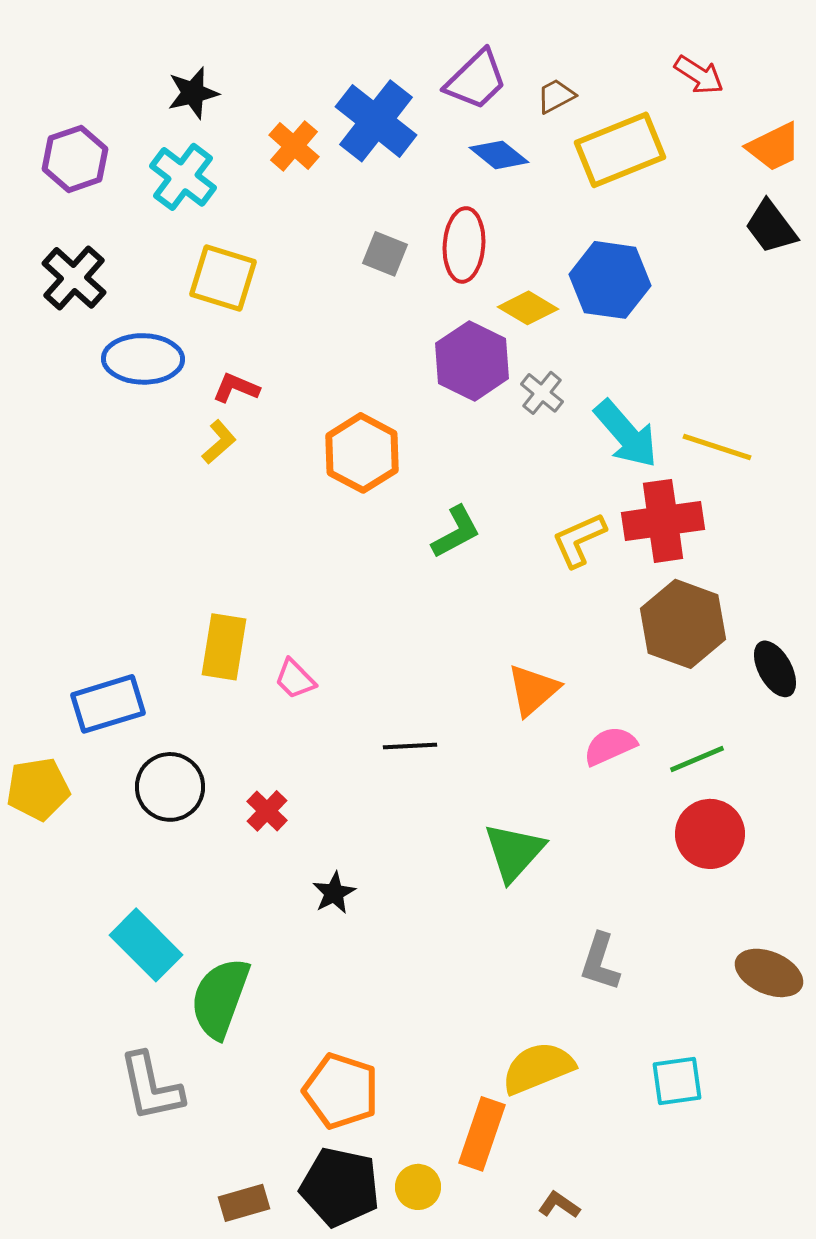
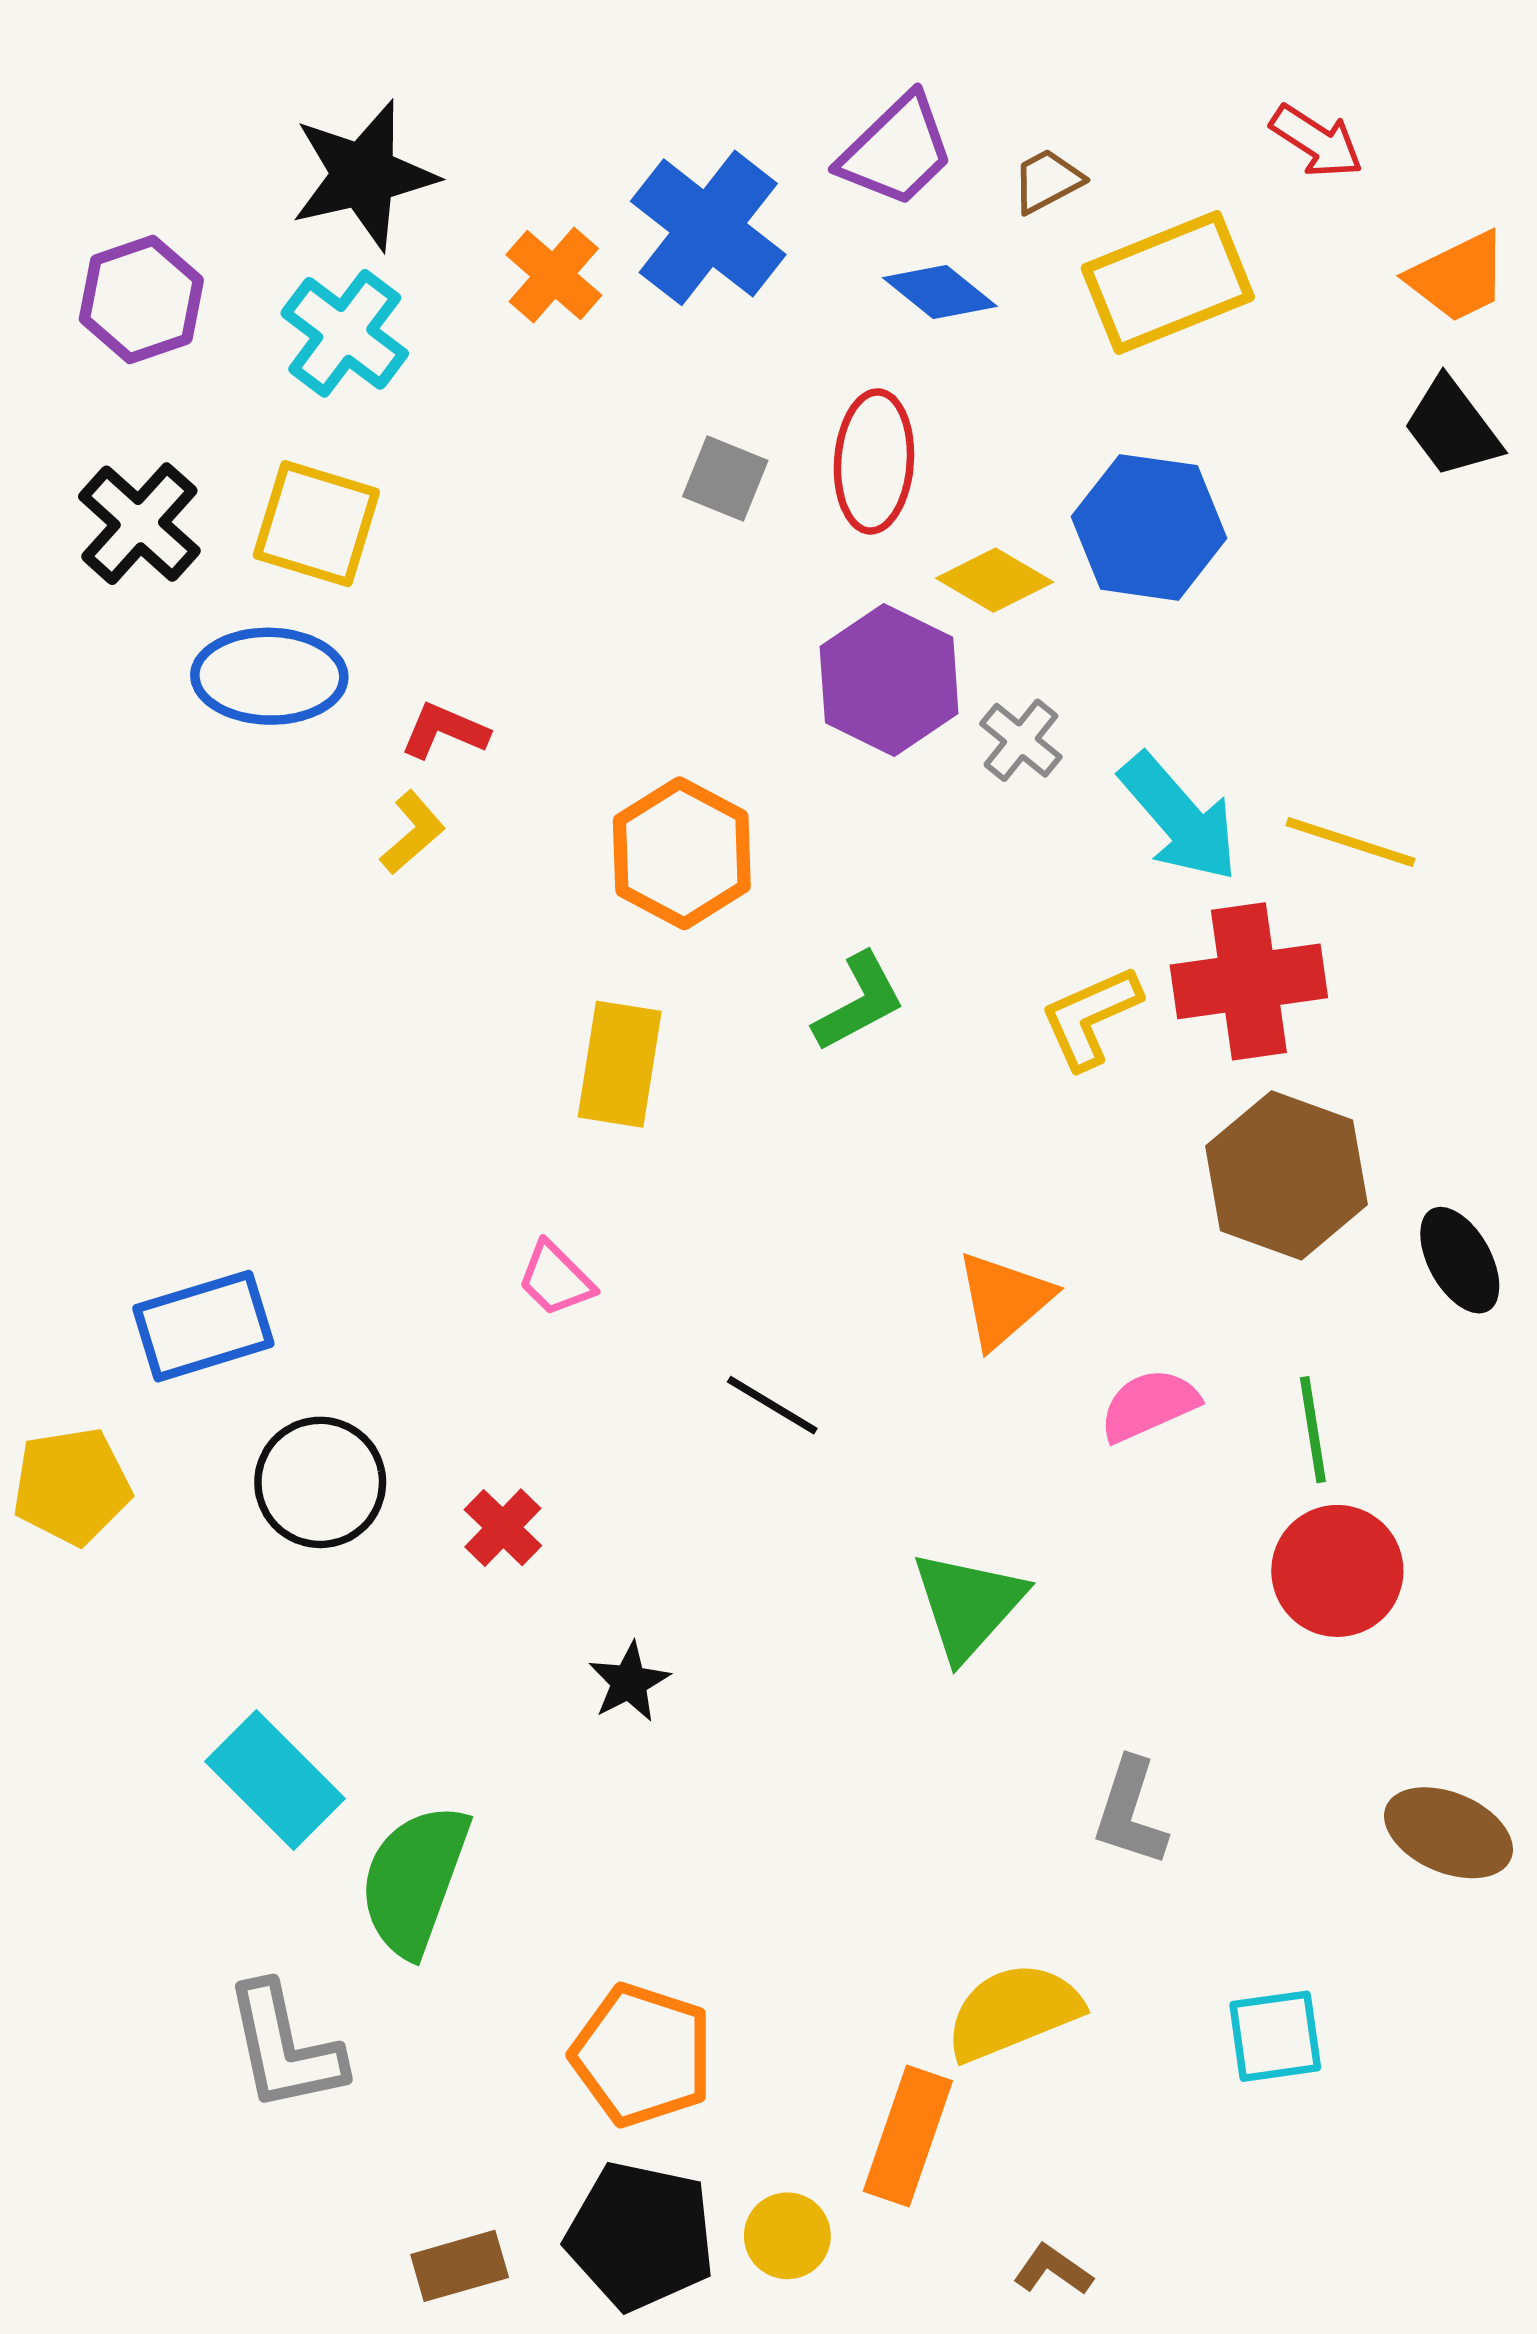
black star: (193, 93) -> (364, 175), size x1.5
yellow square: (223, 278) -> (316, 524), moved
yellow rectangle: (224, 647) -> (620, 1064), moved
black line: (410, 746) -> (772, 1405), turned 34
green line: (697, 759) -> (1313, 1430), turned -76

